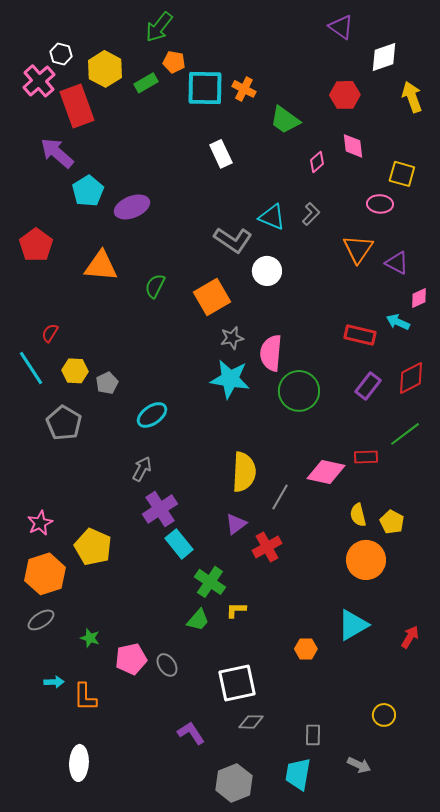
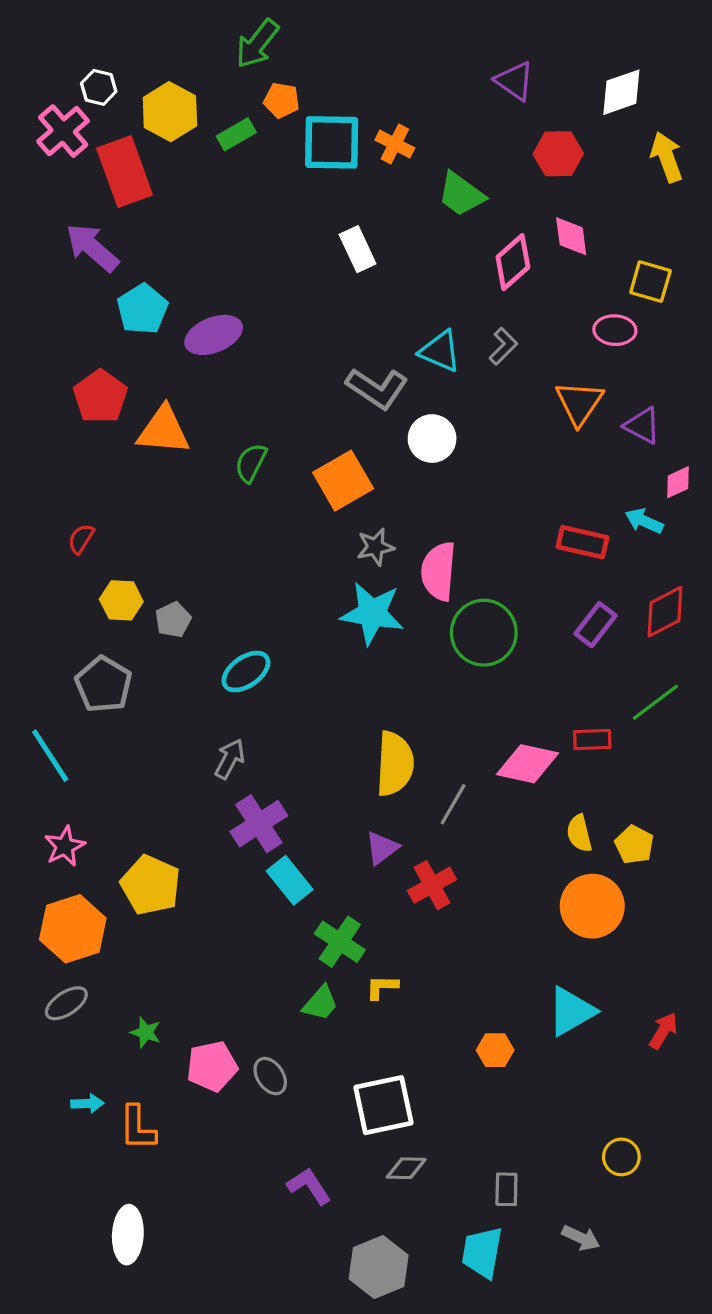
purple triangle: (341, 27) -> (515, 81), moved
pink diamond: (317, 162) -> (513, 262), size x1.6
red pentagon: (36, 245) -> (100, 396), moved
cyan line: (31, 368) -> (50, 756), moved

